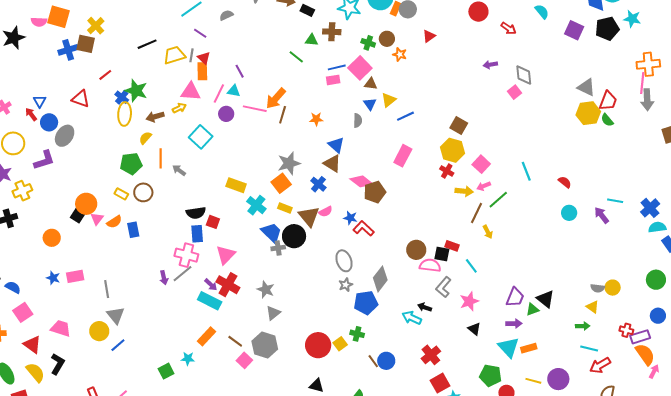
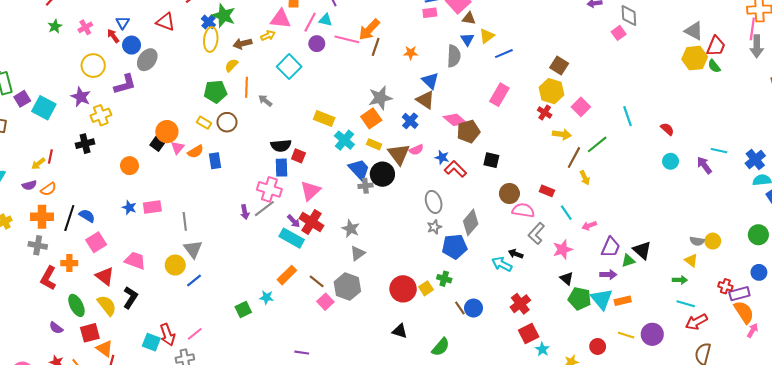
gray semicircle: (358, 120) -> (454, 56), size x1.5
pink arrow: (484, 186) -> (589, 226), moved
black square: (442, 254) -> (491, 160), moved
green pentagon: (490, 375) -> (580, 299), moved

